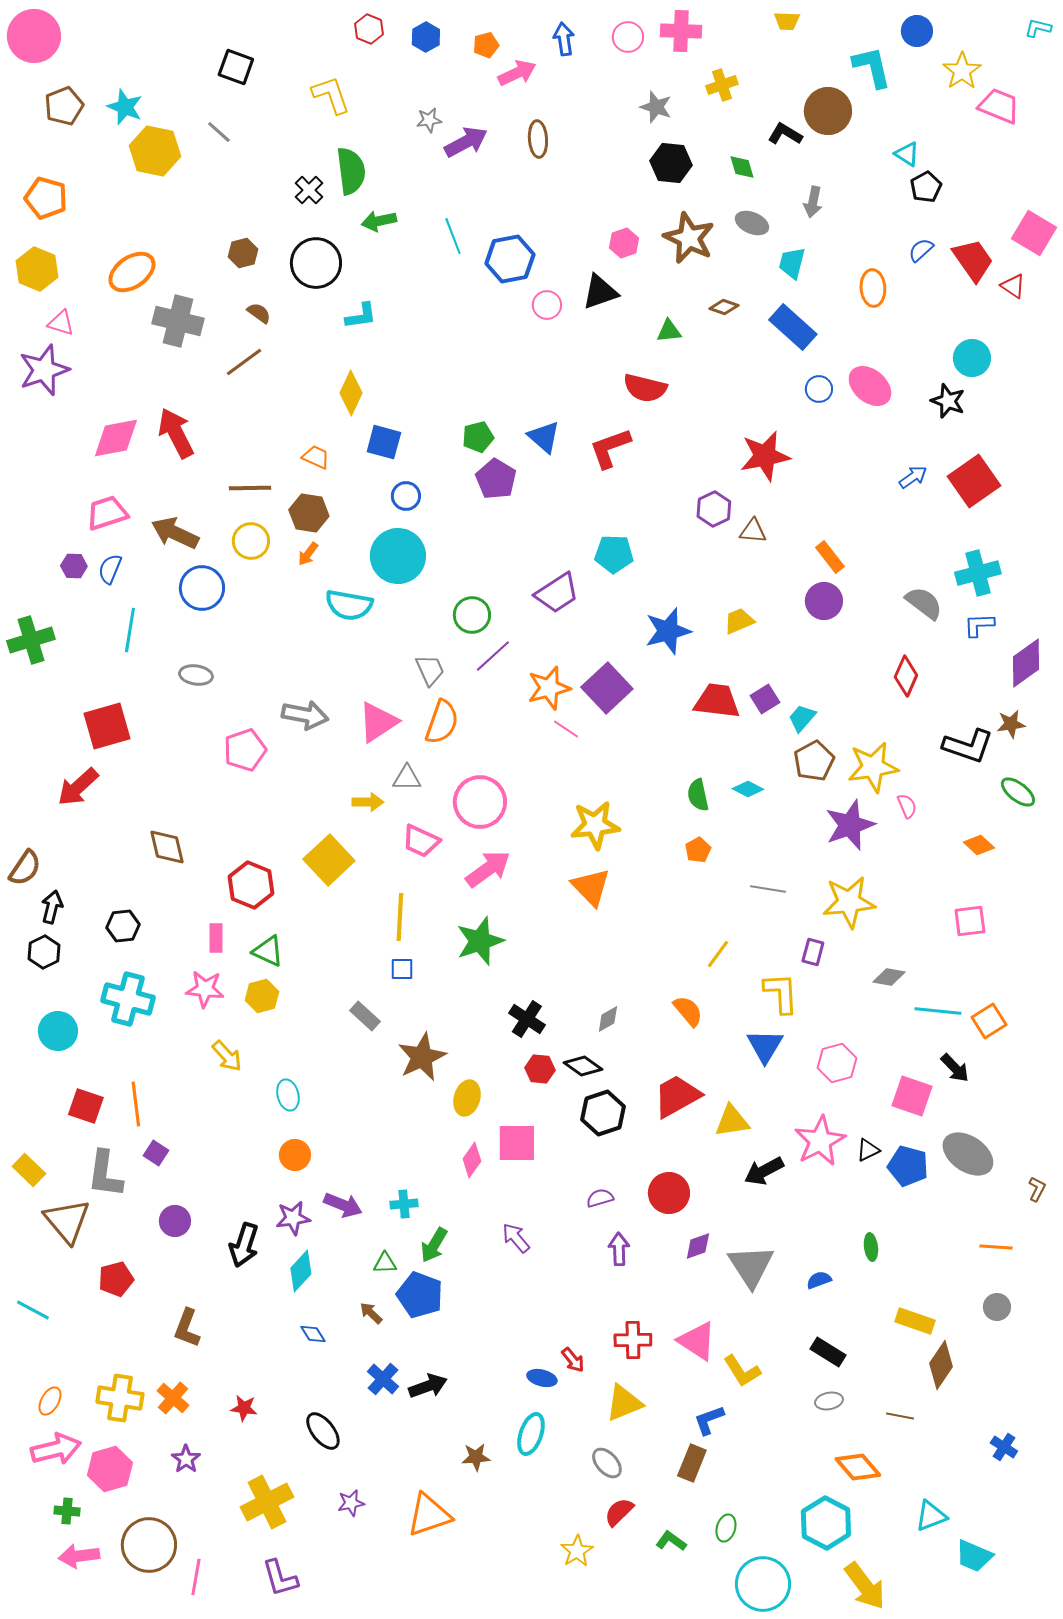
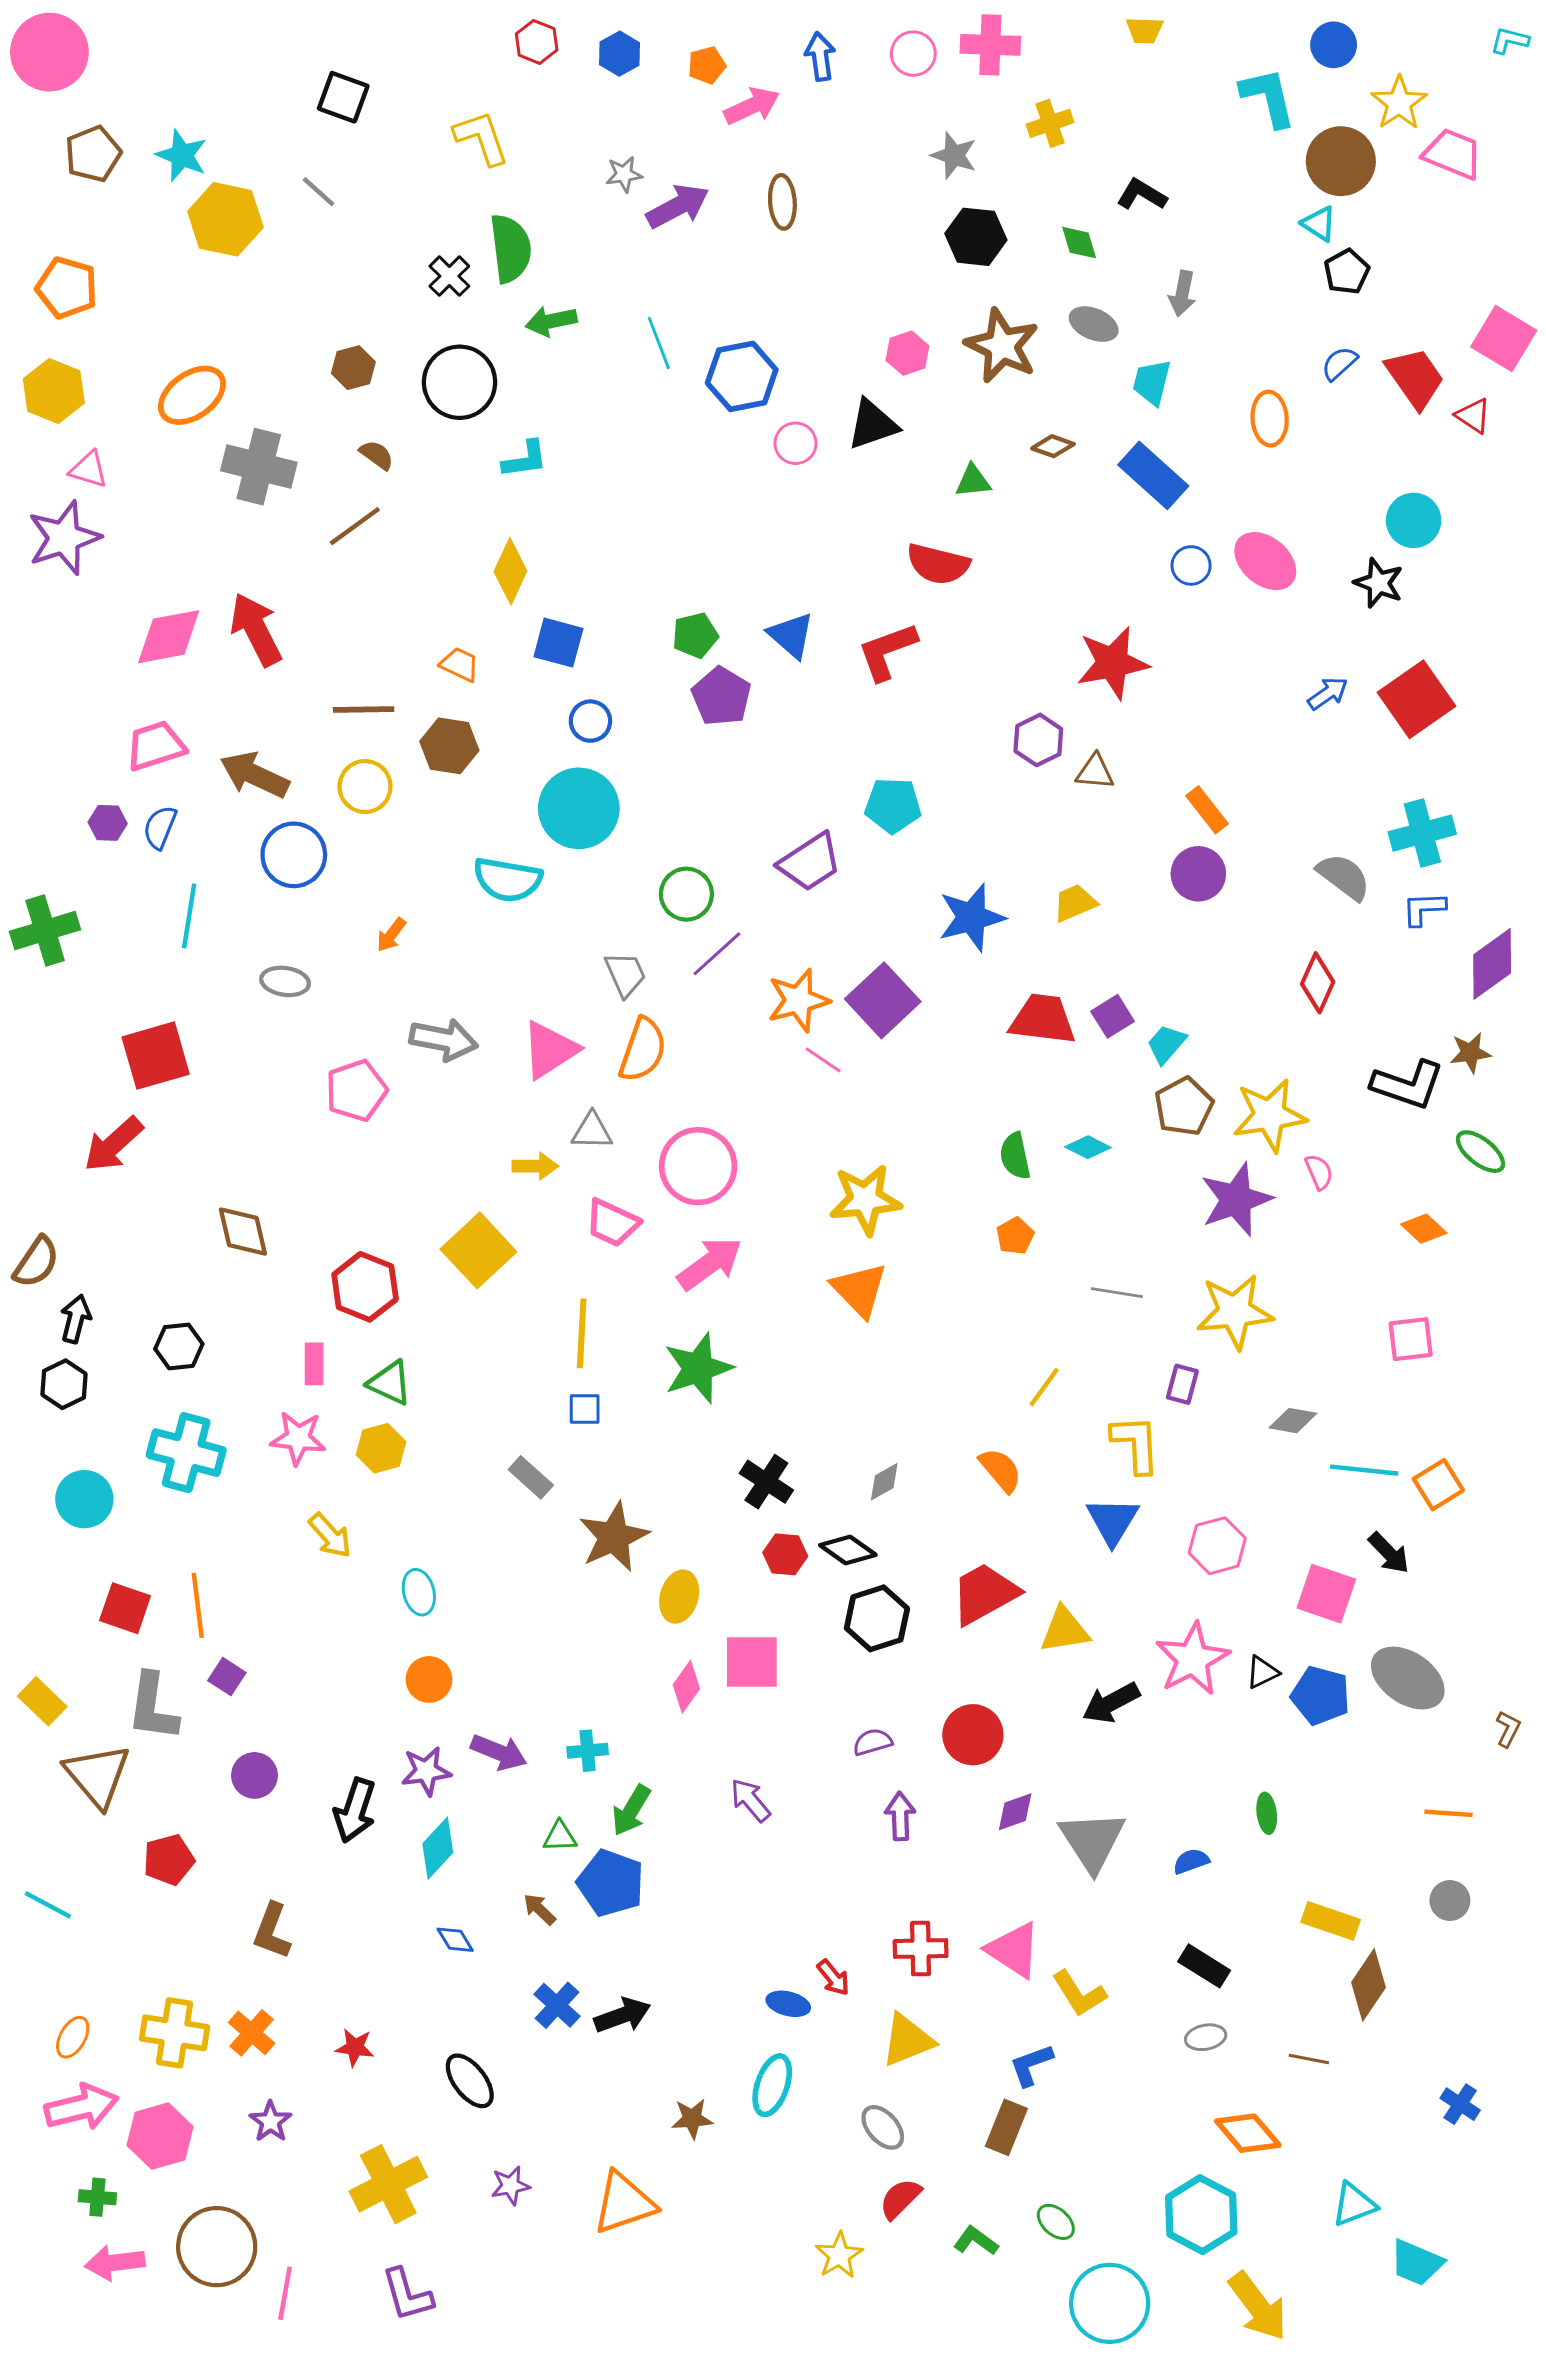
brown circle: (828, 111) -> (1341, 161), moved
orange arrow: (308, 554) -> (391, 935), moved
green ellipse: (726, 1528) -> (1056, 2222), turned -64

